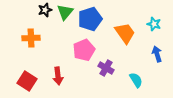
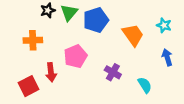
pink pentagon: (84, 50) -> (75, 56), moved
red arrow: (58, 76) -> (51, 72), moved
red square: (27, 81) -> (29, 86), turned 30

